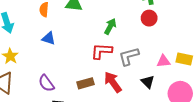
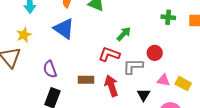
red circle: (149, 18) -> (155, 53), moved
blue triangle: (49, 38) -> (64, 29), size x1.6

